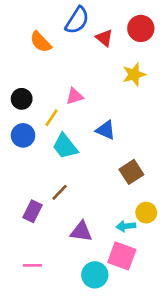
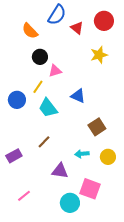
black circle: (22, 99) -> (40, 57), moved
purple rectangle: (32, 211) -> (14, 156), moved, turned 35
cyan arrow: (126, 226) -> (82, 154), moved
pink line: (32, 265) -> (24, 196), turned -40

